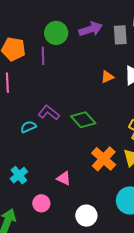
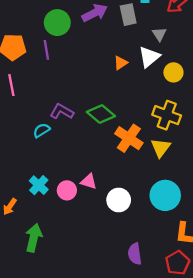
orange cross: (104, 159) -> (129, 138), moved
pink circle: (41, 203) -> (67, 190), moved
white circle: (86, 216) -> (119, 200), moved

